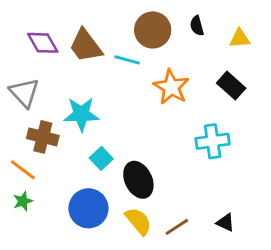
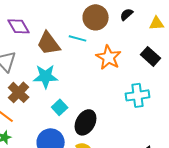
black semicircle: (197, 26) -> (127, 14), turned 64
brown trapezoid: (86, 46) -> (49, 43), moved
brown cross: (43, 137) -> (19, 92), turned 30
black ellipse: (138, 180) -> (86, 122), turned 55

